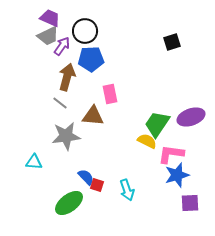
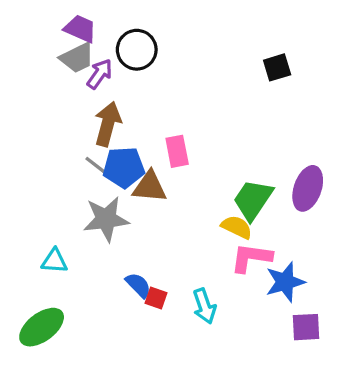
blue pentagon: (91, 59) -> (124, 167), moved
purple ellipse: (191, 117) -> (308, 188), turned -52
pink L-shape: (171, 154) -> (251, 258), moved
green ellipse: (69, 203) -> (42, 327), moved

